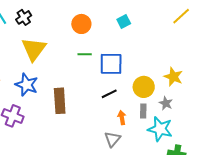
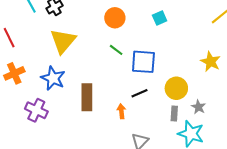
green line: (85, 54) -> (116, 50), turned 32
yellow star: (173, 77) -> (211, 62), moved
orange arrow: (122, 118) -> (121, 111), moved

